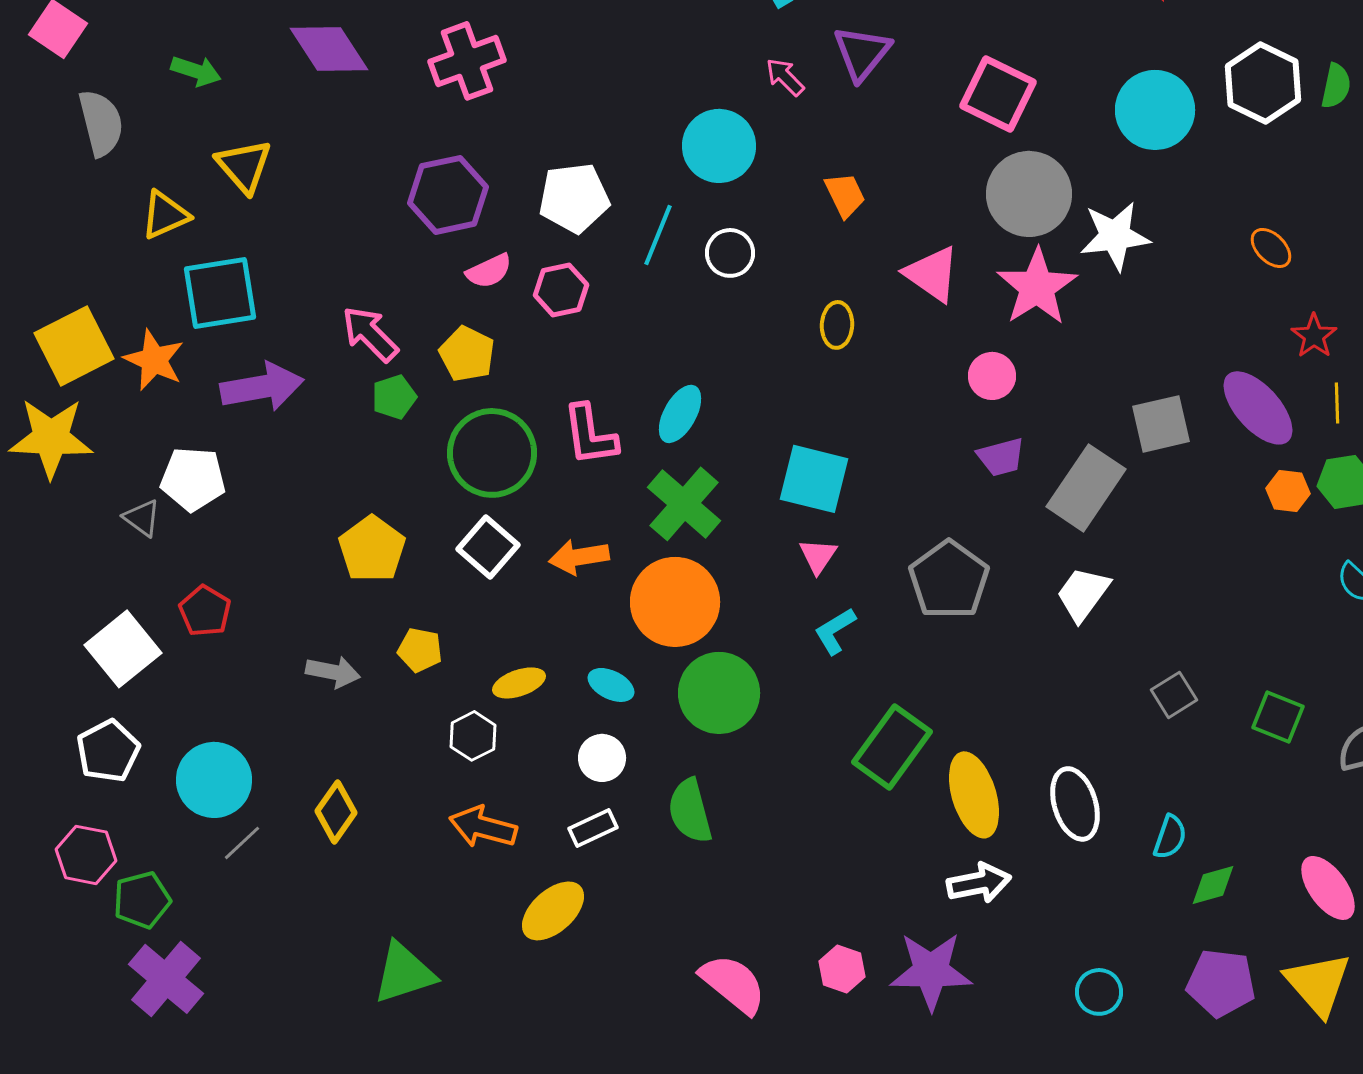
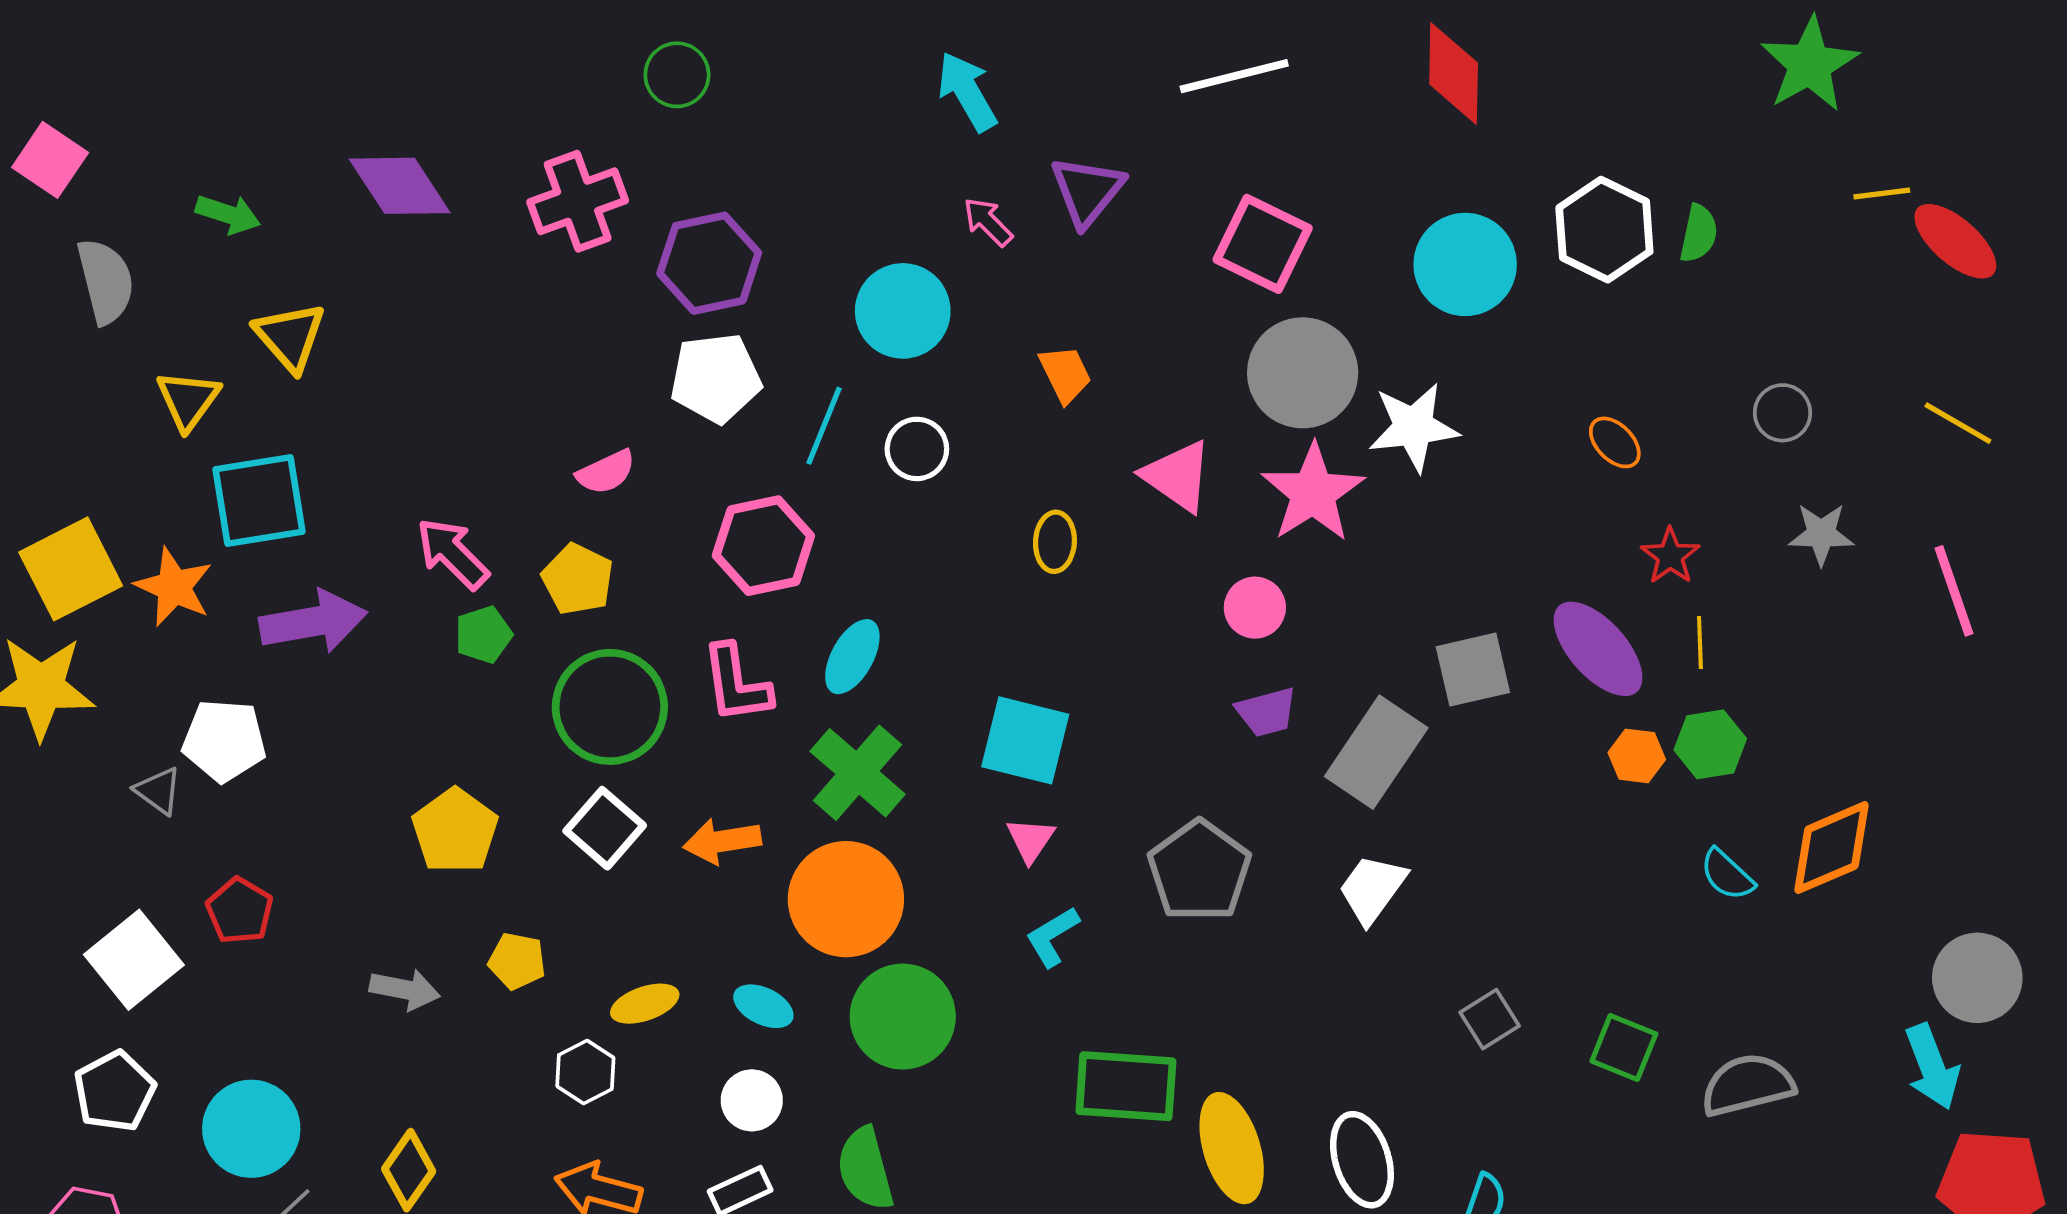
purple hexagon: (448, 195) -> (709, 263), moved
yellow triangle: (165, 215) -> (188, 400), turned -30
pink hexagon: (561, 290) -> (763, 546), moved, size x1.4
green rectangle: (892, 747) -> (1126, 1086), turned 58

